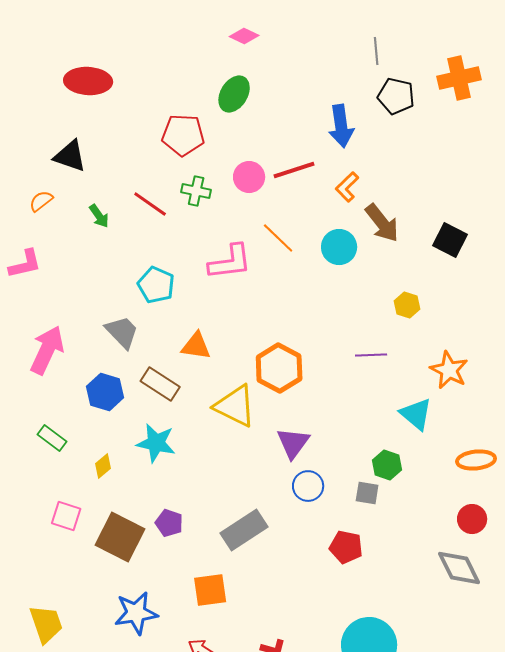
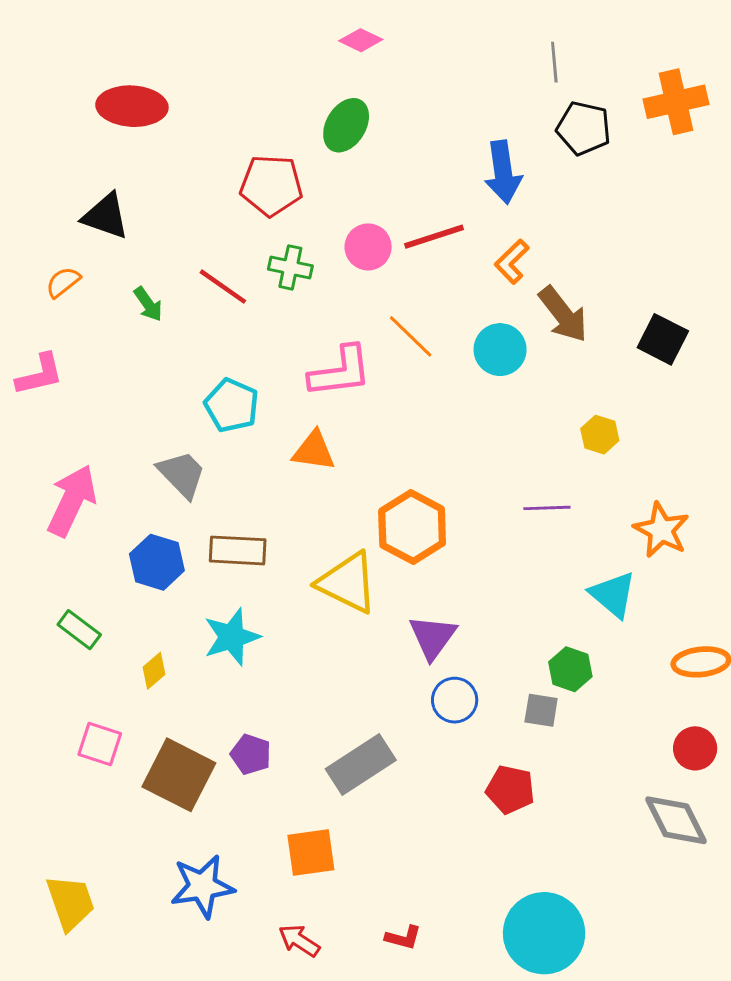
orange triangle: (196, 346) -> (314, 451), moved
brown rectangle: (160, 384) -> (238, 550), turned -30
cyan star: (156, 443) -> (232, 637), turned -30

